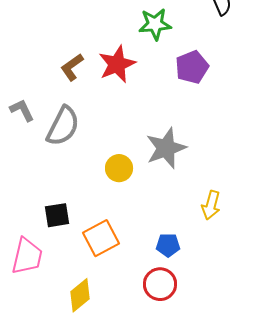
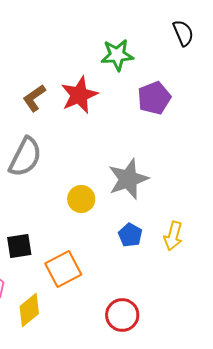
blue pentagon: (168, 245) -> (130, 235), moved, turned 30
yellow diamond: (80, 295) -> (29, 310), moved

